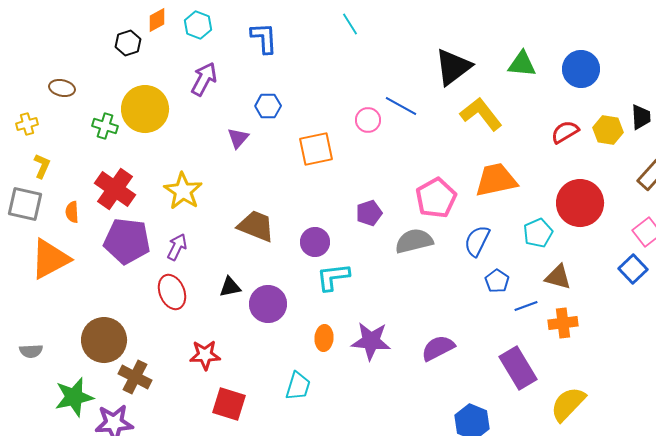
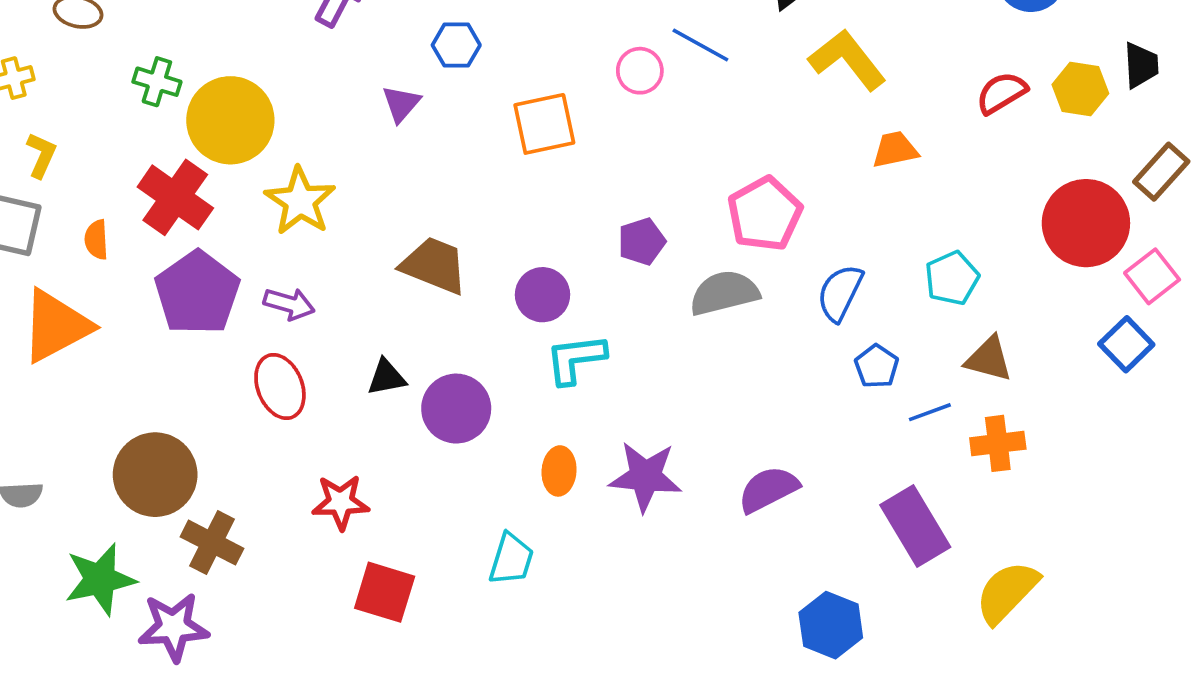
yellow circle: (145, 109) -> (230, 120), moved
orange trapezoid: (496, 180) -> (895, 150), moved, size x0.6
red circle: (580, 203) -> (1086, 223), moved
purple pentagon: (127, 241) -> (197, 293), turned 30
purple arrow: (177, 247) -> (289, 304), turned 80

